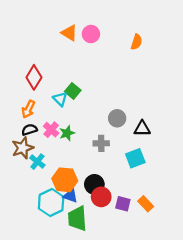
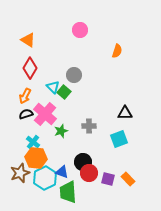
orange triangle: (69, 33) -> (28, 40), moved
orange semicircle: (136, 42) -> (117, 51), moved
green square: (73, 91) -> (64, 92), moved
gray circle: (117, 118) -> (74, 75), moved
pink cross: (51, 130) -> (45, 114), size x1.6
green star: (67, 133) -> (61, 131), moved
brown star: (23, 148) -> (20, 173), moved
orange hexagon: (65, 180) -> (36, 158), moved

